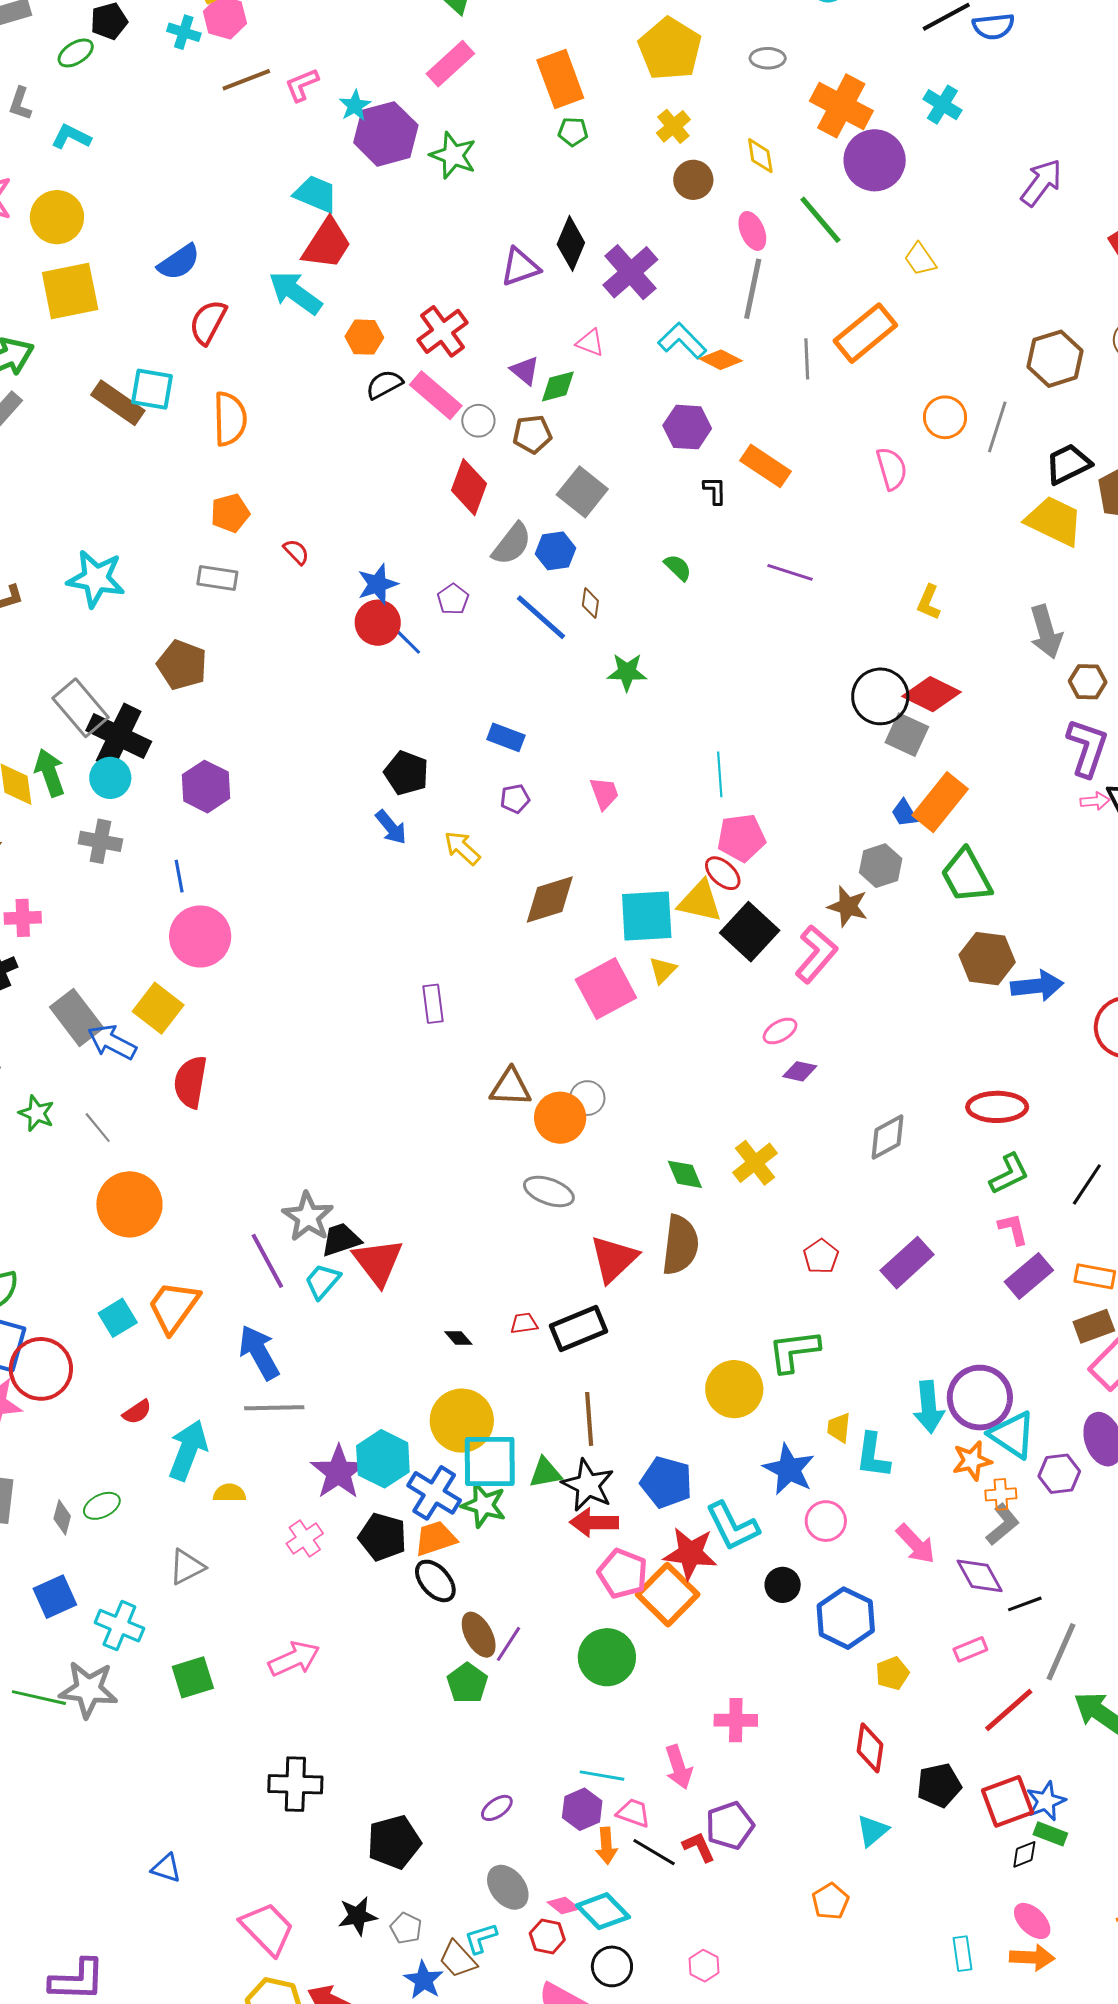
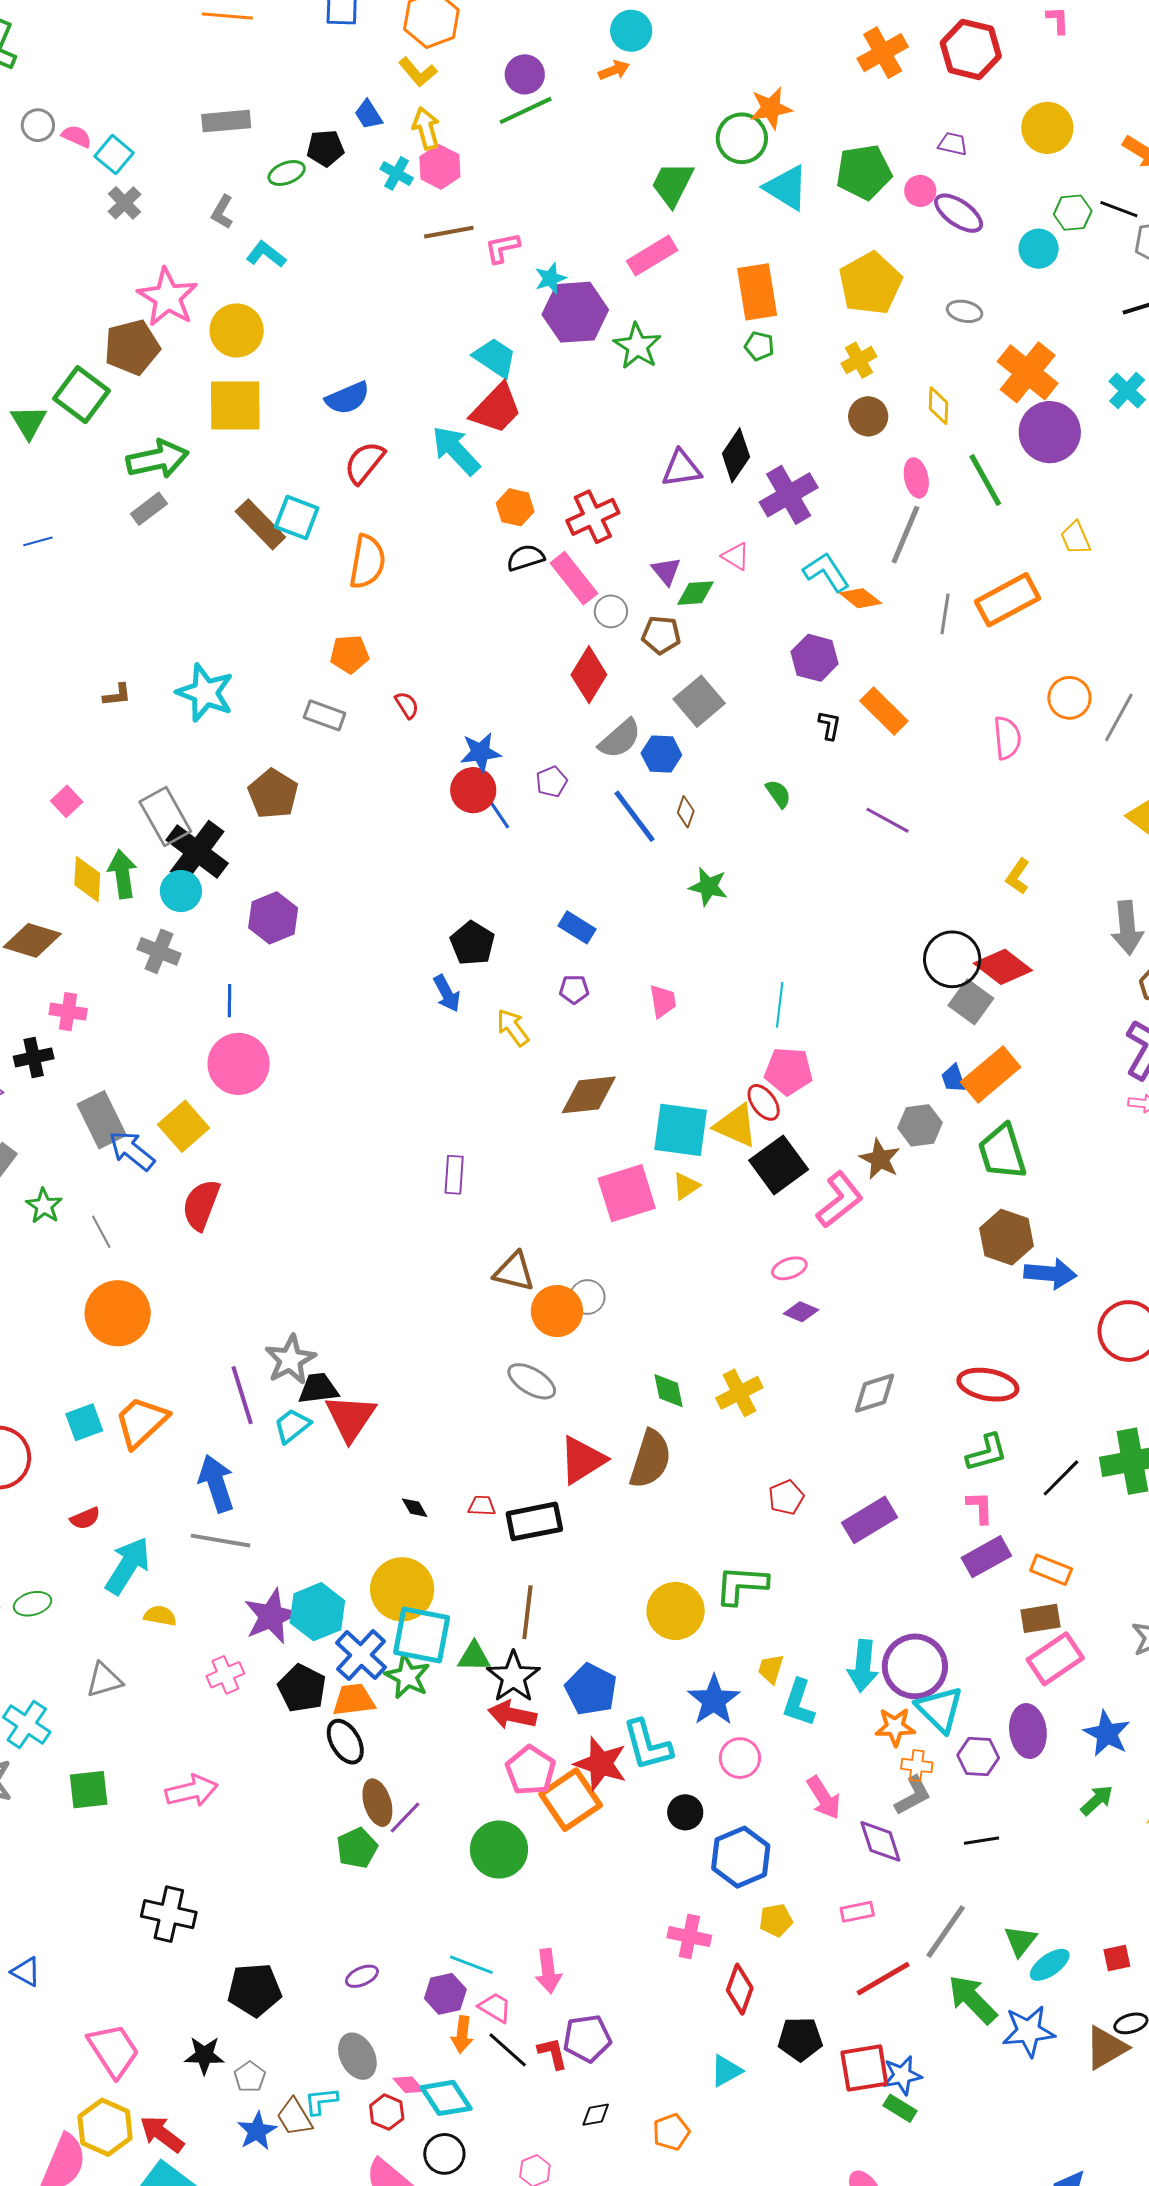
black line: (1025, 1604) -> (981, 1841), moved
pink cross: (736, 1720) -> (689, 1937), moved
black diamond: (1024, 1854) -> (596, 2115), moved

